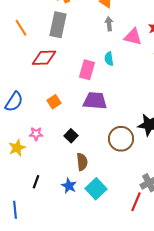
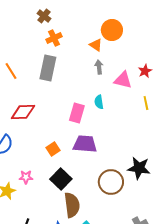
red diamond: (44, 58) -> (23, 112), moved
orange square: (54, 102) -> (53, 149), moved
black square: (71, 136) -> (61, 179), size x1.5
brown semicircle: (82, 162) -> (72, 205), size x1.4

